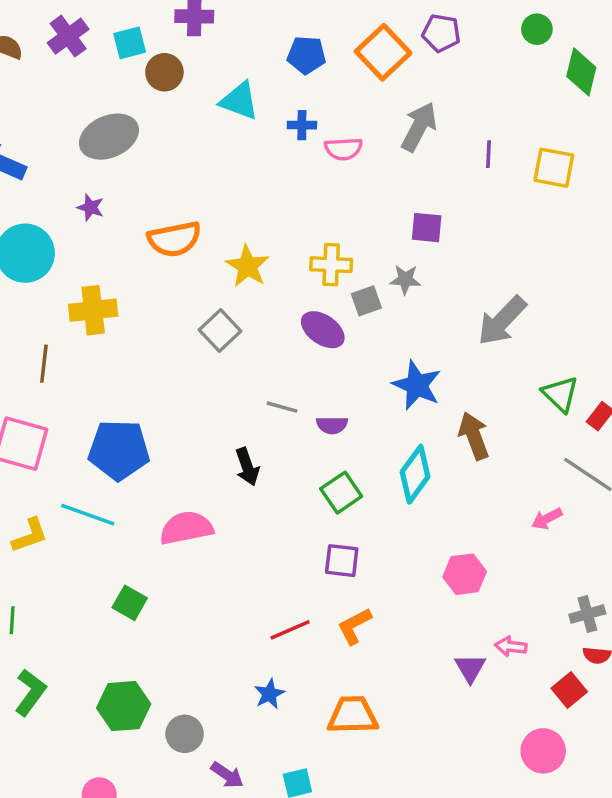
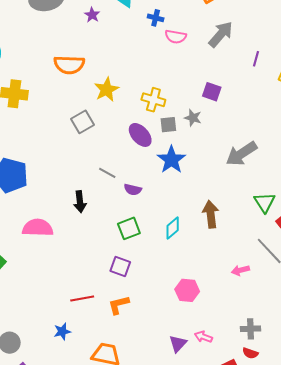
purple star: (91, 207) -> (92, 15), moved
blue star: (417, 385) -> (171, 160), moved
cyan diamond: (415, 474) -> (173, 228), size x0.7

